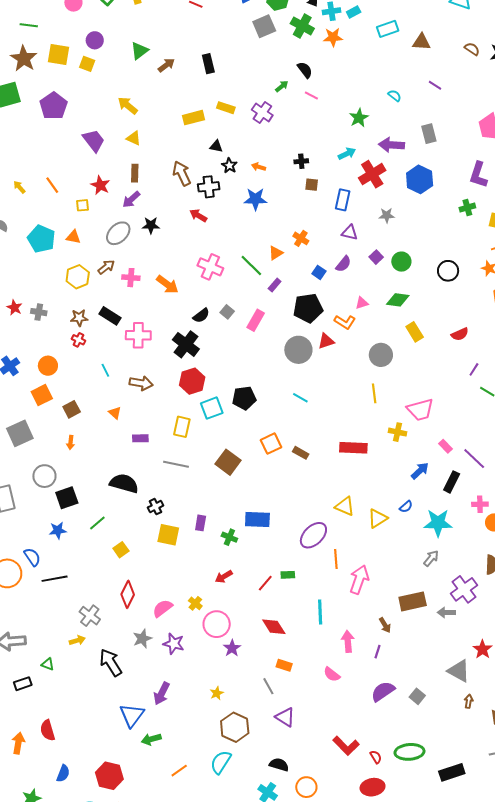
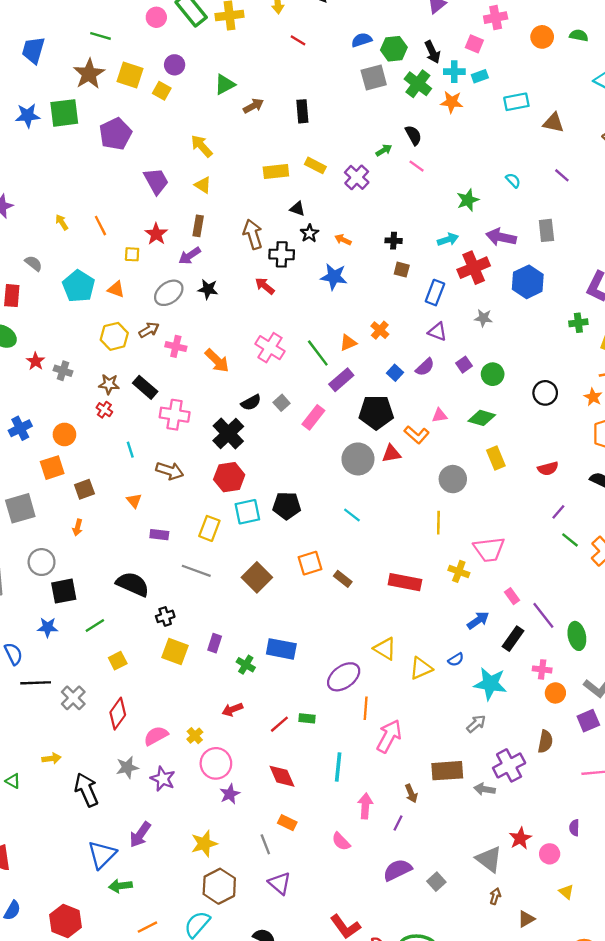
purple rectangle: (275, 285) -> (341, 380), size x1.5
gray cross: (90, 616) -> (73, 698), moved
yellow star: (217, 693) -> (204, 844), size x1.6

